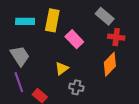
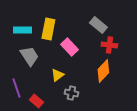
gray trapezoid: (20, 56) -> (29, 56), moved

